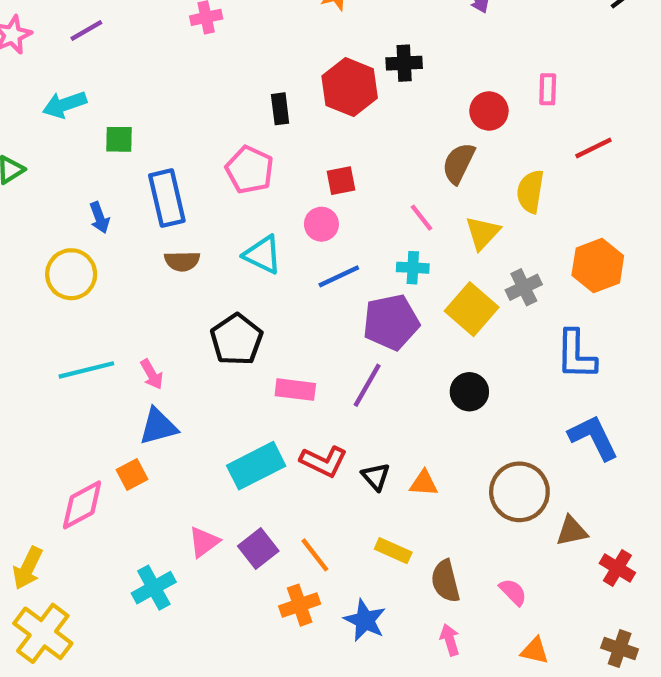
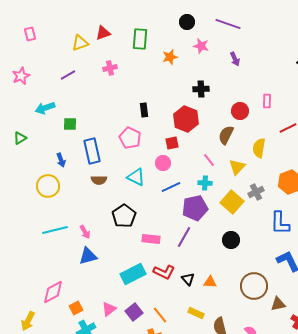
purple line: (86, 30) -> (68, 75), moved
red hexagon: (350, 87) -> (186, 119), moved
orange square: (132, 474) -> (76, 308), moved

